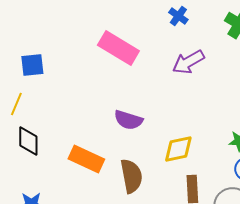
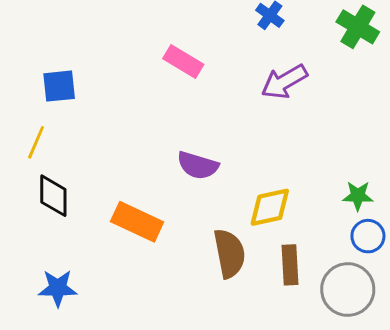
pink rectangle: (118, 48) -> (183, 62), size x0.7
brown semicircle: (131, 176) -> (229, 253), moved

